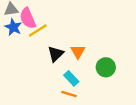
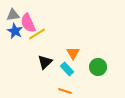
black triangle: (56, 54) -> (45, 62), moved
cyan rectangle: (71, 78) -> (67, 69), moved

